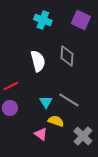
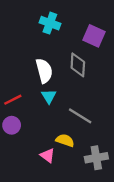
purple square: (81, 20) -> (94, 36), moved
cyan triangle: (46, 102) -> (49, 96), moved
gray cross: (83, 136) -> (96, 158), turned 36

